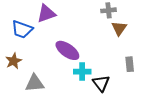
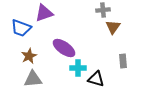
brown star: (14, 61) -> (29, 56), moved
black triangle: (101, 83) -> (96, 79), turned -36

